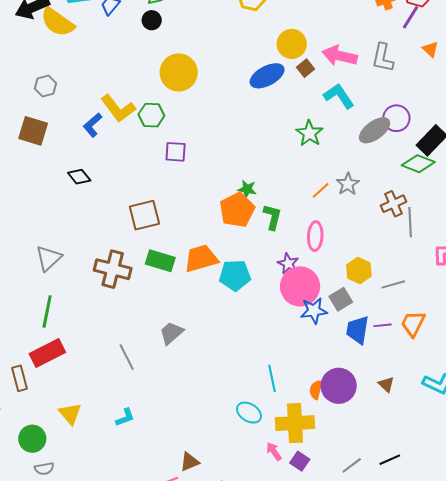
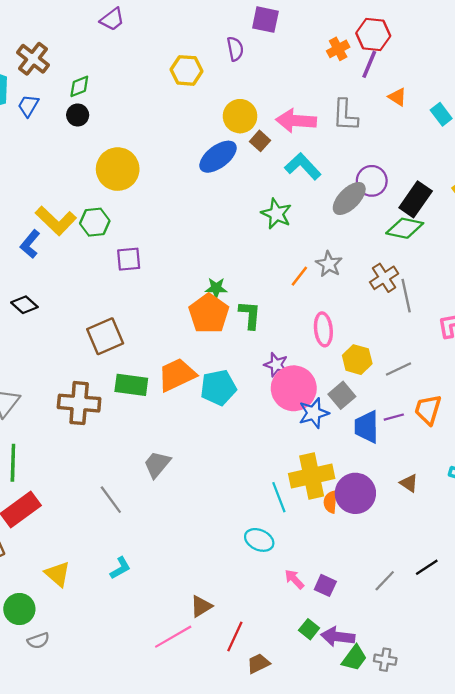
pink ellipse: (315, 236) -> (323, 329), moved
yellow cross: (295, 423) -> (312, 476), moved

